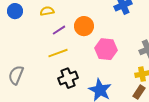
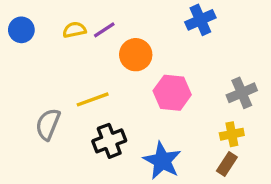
purple line: (59, 30) -> (104, 30), moved
gray semicircle: (16, 75) -> (48, 124), moved

